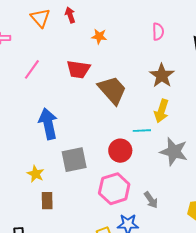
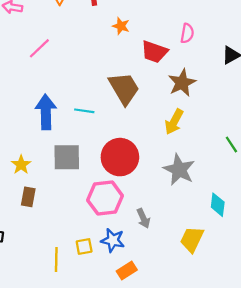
red trapezoid: (78, 69) -> (154, 52), moved
cyan line: (142, 131) -> (84, 111), moved
red circle: (120, 151) -> (120, 157), size x1.4

